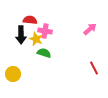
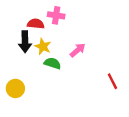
pink arrow: (90, 29) -> (78, 50), moved
pink cross: (45, 31) -> (56, 15), moved

